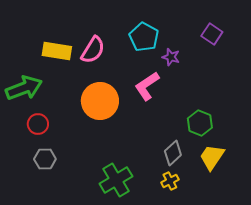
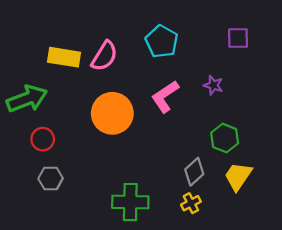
purple square: (212, 34) -> (238, 38), turned -35
purple star: (171, 57) -> (213, 85), moved
green cross: (116, 180) -> (130, 202), turned 32

